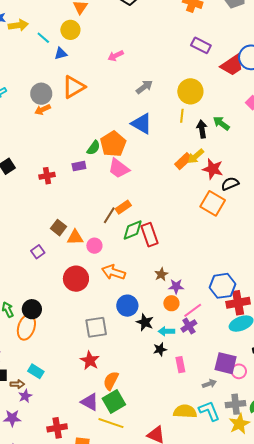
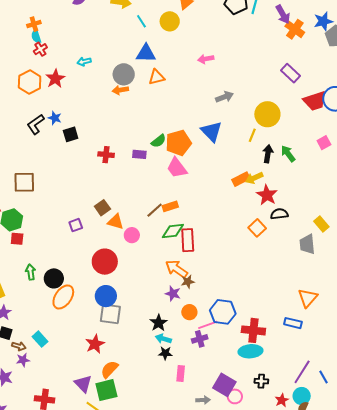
blue triangle: (61, 53) -> (146, 53), moved, size x1.5
orange triangle: (74, 87) -> (157, 77), size x0.7
orange square: (213, 203) -> (257, 228), size x0.7
orange arrow: (113, 272) -> (176, 269), moved
purple star: (176, 286) -> (173, 294), moved
blue hexagon: (223, 286) -> (223, 312), moved
blue circle: (127, 306) -> (106, 296), moved
orange ellipse: (26, 327) -> (63, 297), moved
cyan arrow: (166, 331) -> (163, 339), moved

